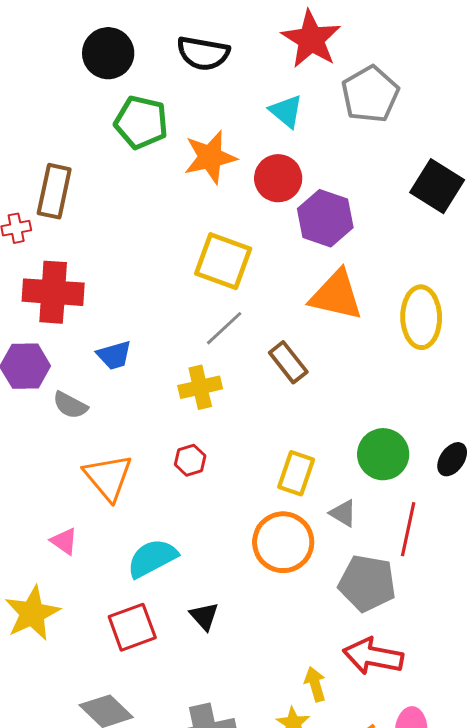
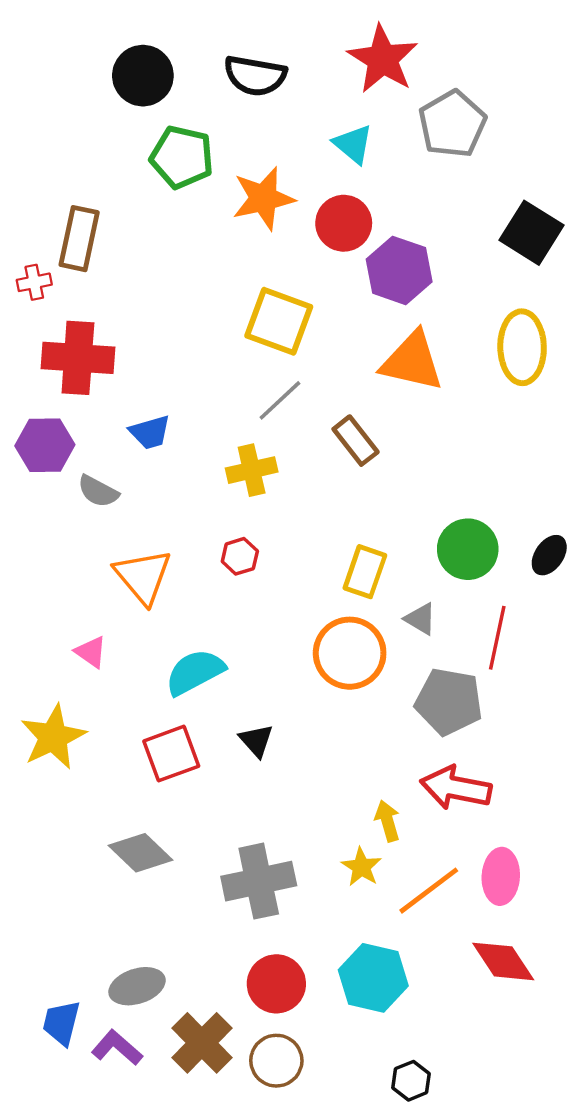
yellow ellipse: (421, 317) -> (522, 347), moved

